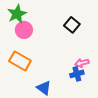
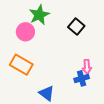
green star: (17, 14) -> (39, 15), moved
pink arrow: (82, 63) -> (87, 67), turned -80

